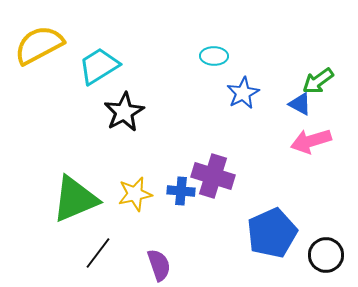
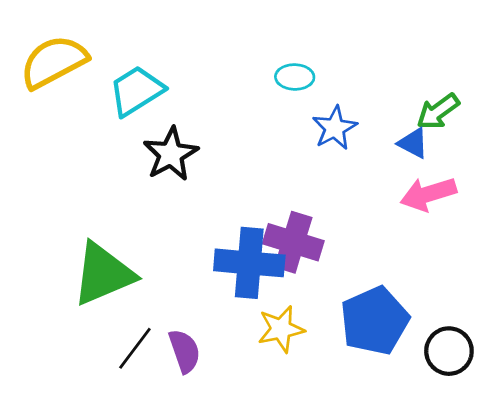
blue cross: (181, 191) -> (249, 263), size x1.8
yellow star: (135, 194) -> (281, 329), moved
purple semicircle: (159, 265) -> (185, 351), moved

